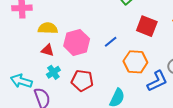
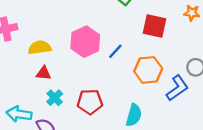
pink hexagon: (77, 42) -> (85, 42), moved

